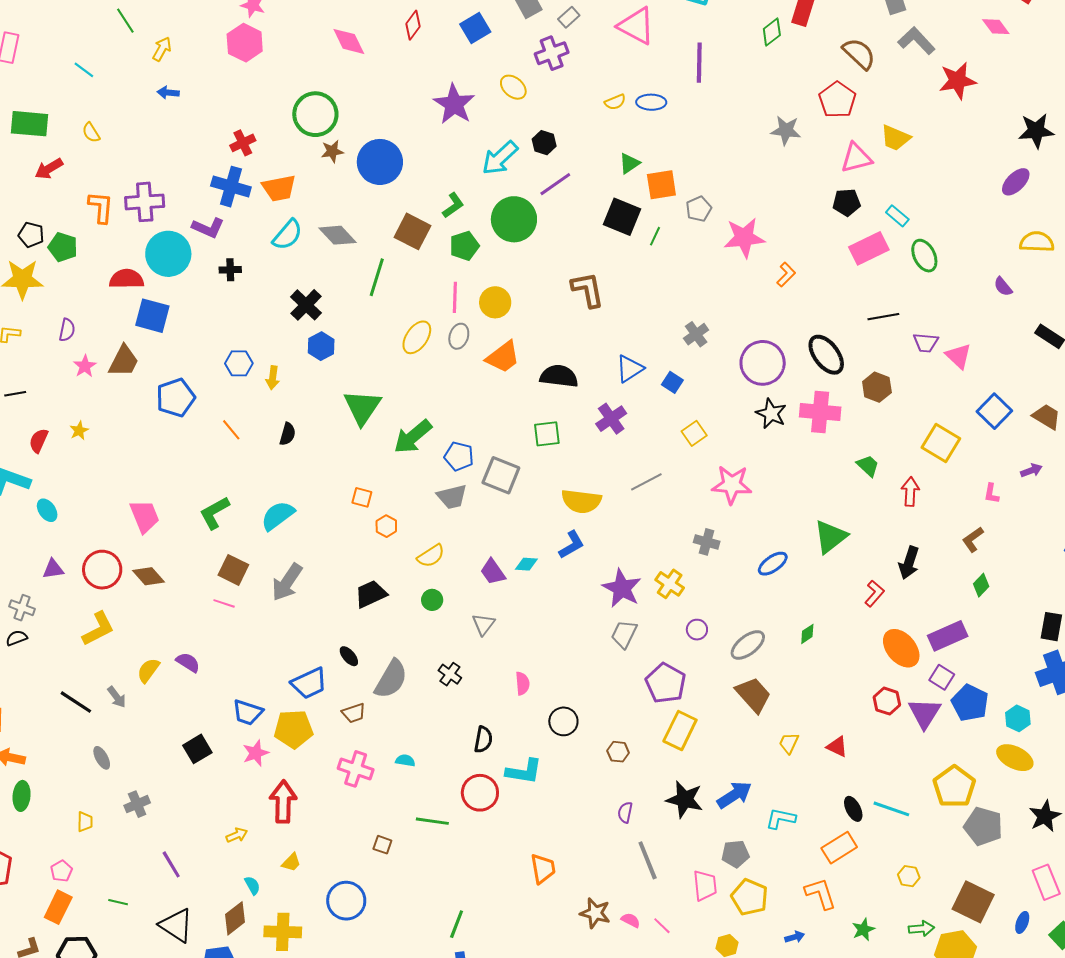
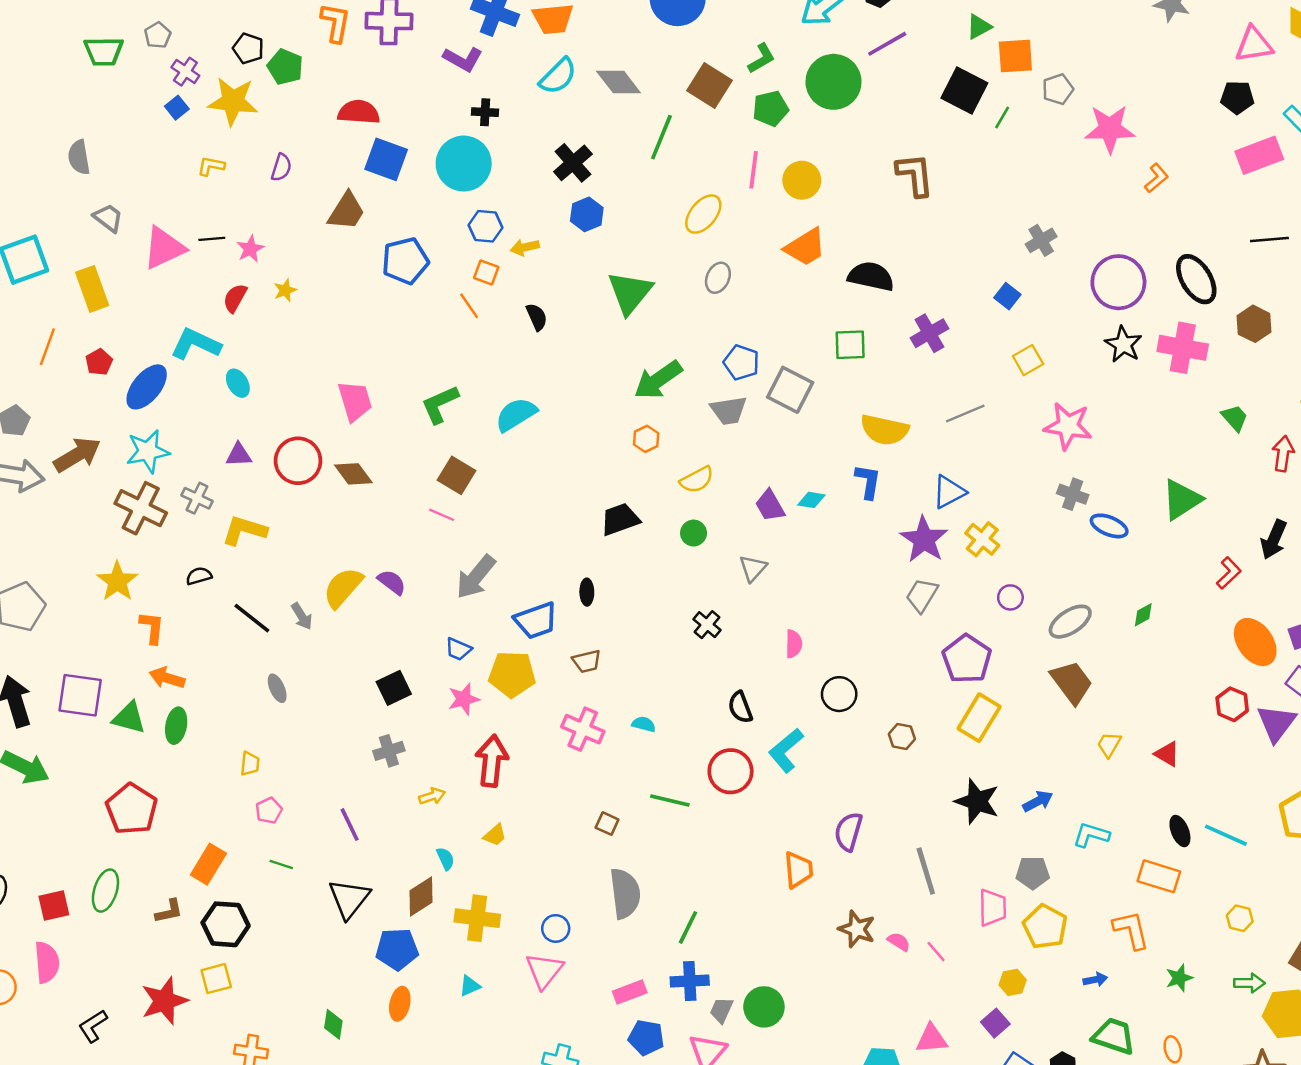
cyan circle: (168, 254) -> (464, 164), moved
gray ellipse: (459, 336) -> (718, 278), moved
pink star: (85, 366) -> (250, 249), moved
blue triangle: (630, 369) -> (949, 492), moved
yellow arrow: (273, 378) -> (525, 247), turned 65
black semicircle: (288, 434) -> (537, 317), turned -45
green arrow: (413, 437) -> (658, 380), moved
orange square: (362, 497) -> (486, 272), moved
gray cross: (707, 542) -> (1073, 494), moved
blue L-shape: (572, 545) -> (868, 481), turned -56
blue ellipse: (773, 564) -> (1109, 526), turned 52
gray arrow: (287, 582) -> (476, 577), moved
yellow L-shape: (98, 629) -> (244, 530), moved, turned -141
black semicircle: (17, 638) -> (199, 576), moved
black ellipse: (349, 656) -> (587, 592), turned 35
yellow semicircle: (148, 670) -> (343, 588), size x1.4
gray semicircle: (391, 679) -> (625, 893), moved, turned -42
blue trapezoid: (248, 712) -> (458, 649), size x0.7
black semicircle: (483, 739) -> (740, 707), turned 144
cyan L-shape: (524, 771) -> (786, 750), turned 126
blue arrow: (734, 795) -> (1038, 801), size x0.7
gray cross: (137, 804) -> (389, 751), moved
purple semicircle: (625, 812) -> (848, 832), moved, size x1.5
orange rectangle: (839, 848) -> (1159, 876), turned 44
pink pentagon: (61, 871) -> (269, 811), moved
blue circle: (346, 901) -> (556, 928), moved, size x0.6
black triangle: (176, 925) -> (349, 899), turned 30

